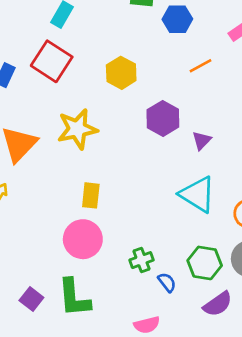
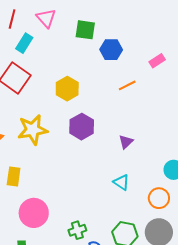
purple hexagon: (163, 118) -> (82, 127), moved
cyan triangle: (198, 194) -> (121, 182), size x0.6
yellow rectangle: (91, 195) -> (14, 176), moved

